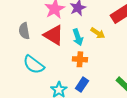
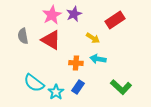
cyan arrow: (78, 37) -> (98, 59), moved, turned 119
cyan semicircle: (34, 65) -> (34, 83), moved

